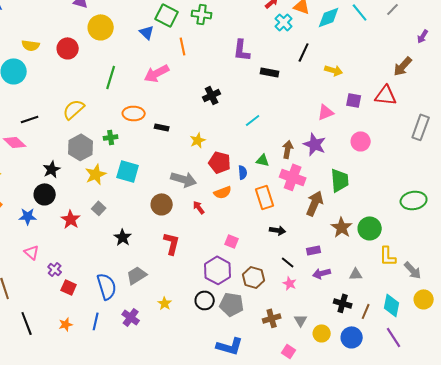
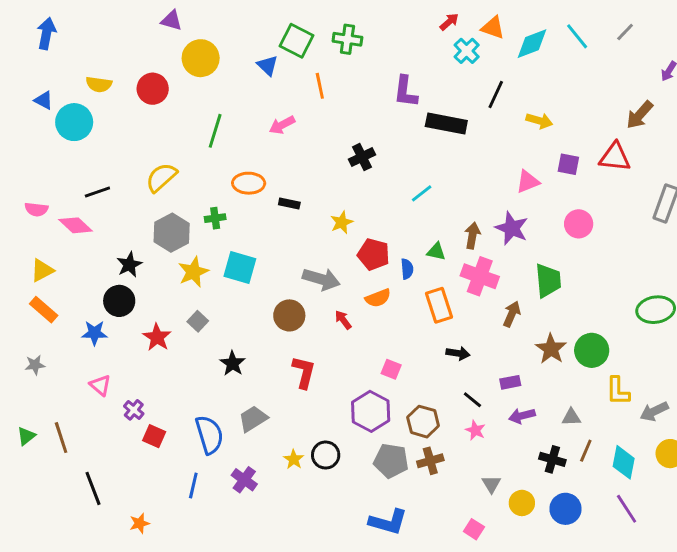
black rectangle: (270, 72) -> (446, 124), size x1.5
pink arrow: (157, 73) -> (282, 125), size x0.7
brown arrow: (315, 203) -> (512, 314), size x0.7
gray arrow: (413, 270) -> (654, 411), turned 108
black circle: (205, 300) -> (326, 455), moved
brown line: (366, 311) -> (586, 451), moved
brown cross: (272, 318) -> (430, 461), moved
orange star: (66, 324) -> (140, 523), moved

